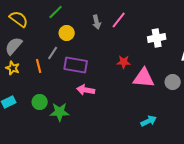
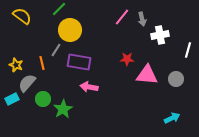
gray arrow: (97, 22) -> (142, 19), moved
yellow circle: (67, 33) -> (70, 30), size x1.5
gray semicircle: (14, 46) -> (27, 83), moved
green star: (60, 112) -> (63, 109), turned -30
cyan arrow: (149, 121) -> (172, 118), moved

